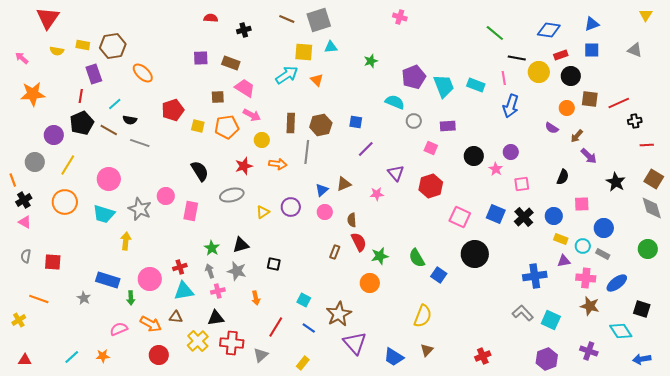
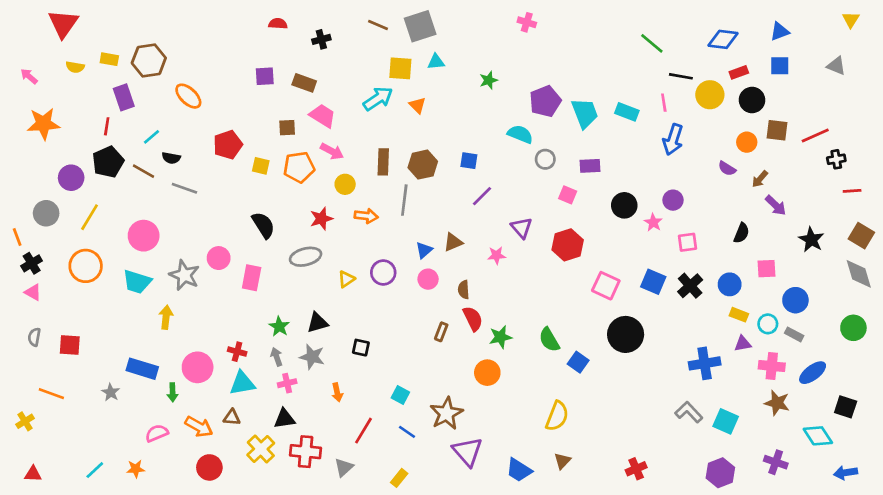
red cross: (180, 267) -> (237, 352), turned 32

